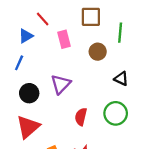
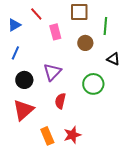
blue triangle: (26, 36) -> (14, 25), moved
black triangle: (121, 79) -> (113, 59), moved
green circle: (116, 113) -> (93, 84), moved
red semicircle: (81, 117) -> (60, 101), moved

